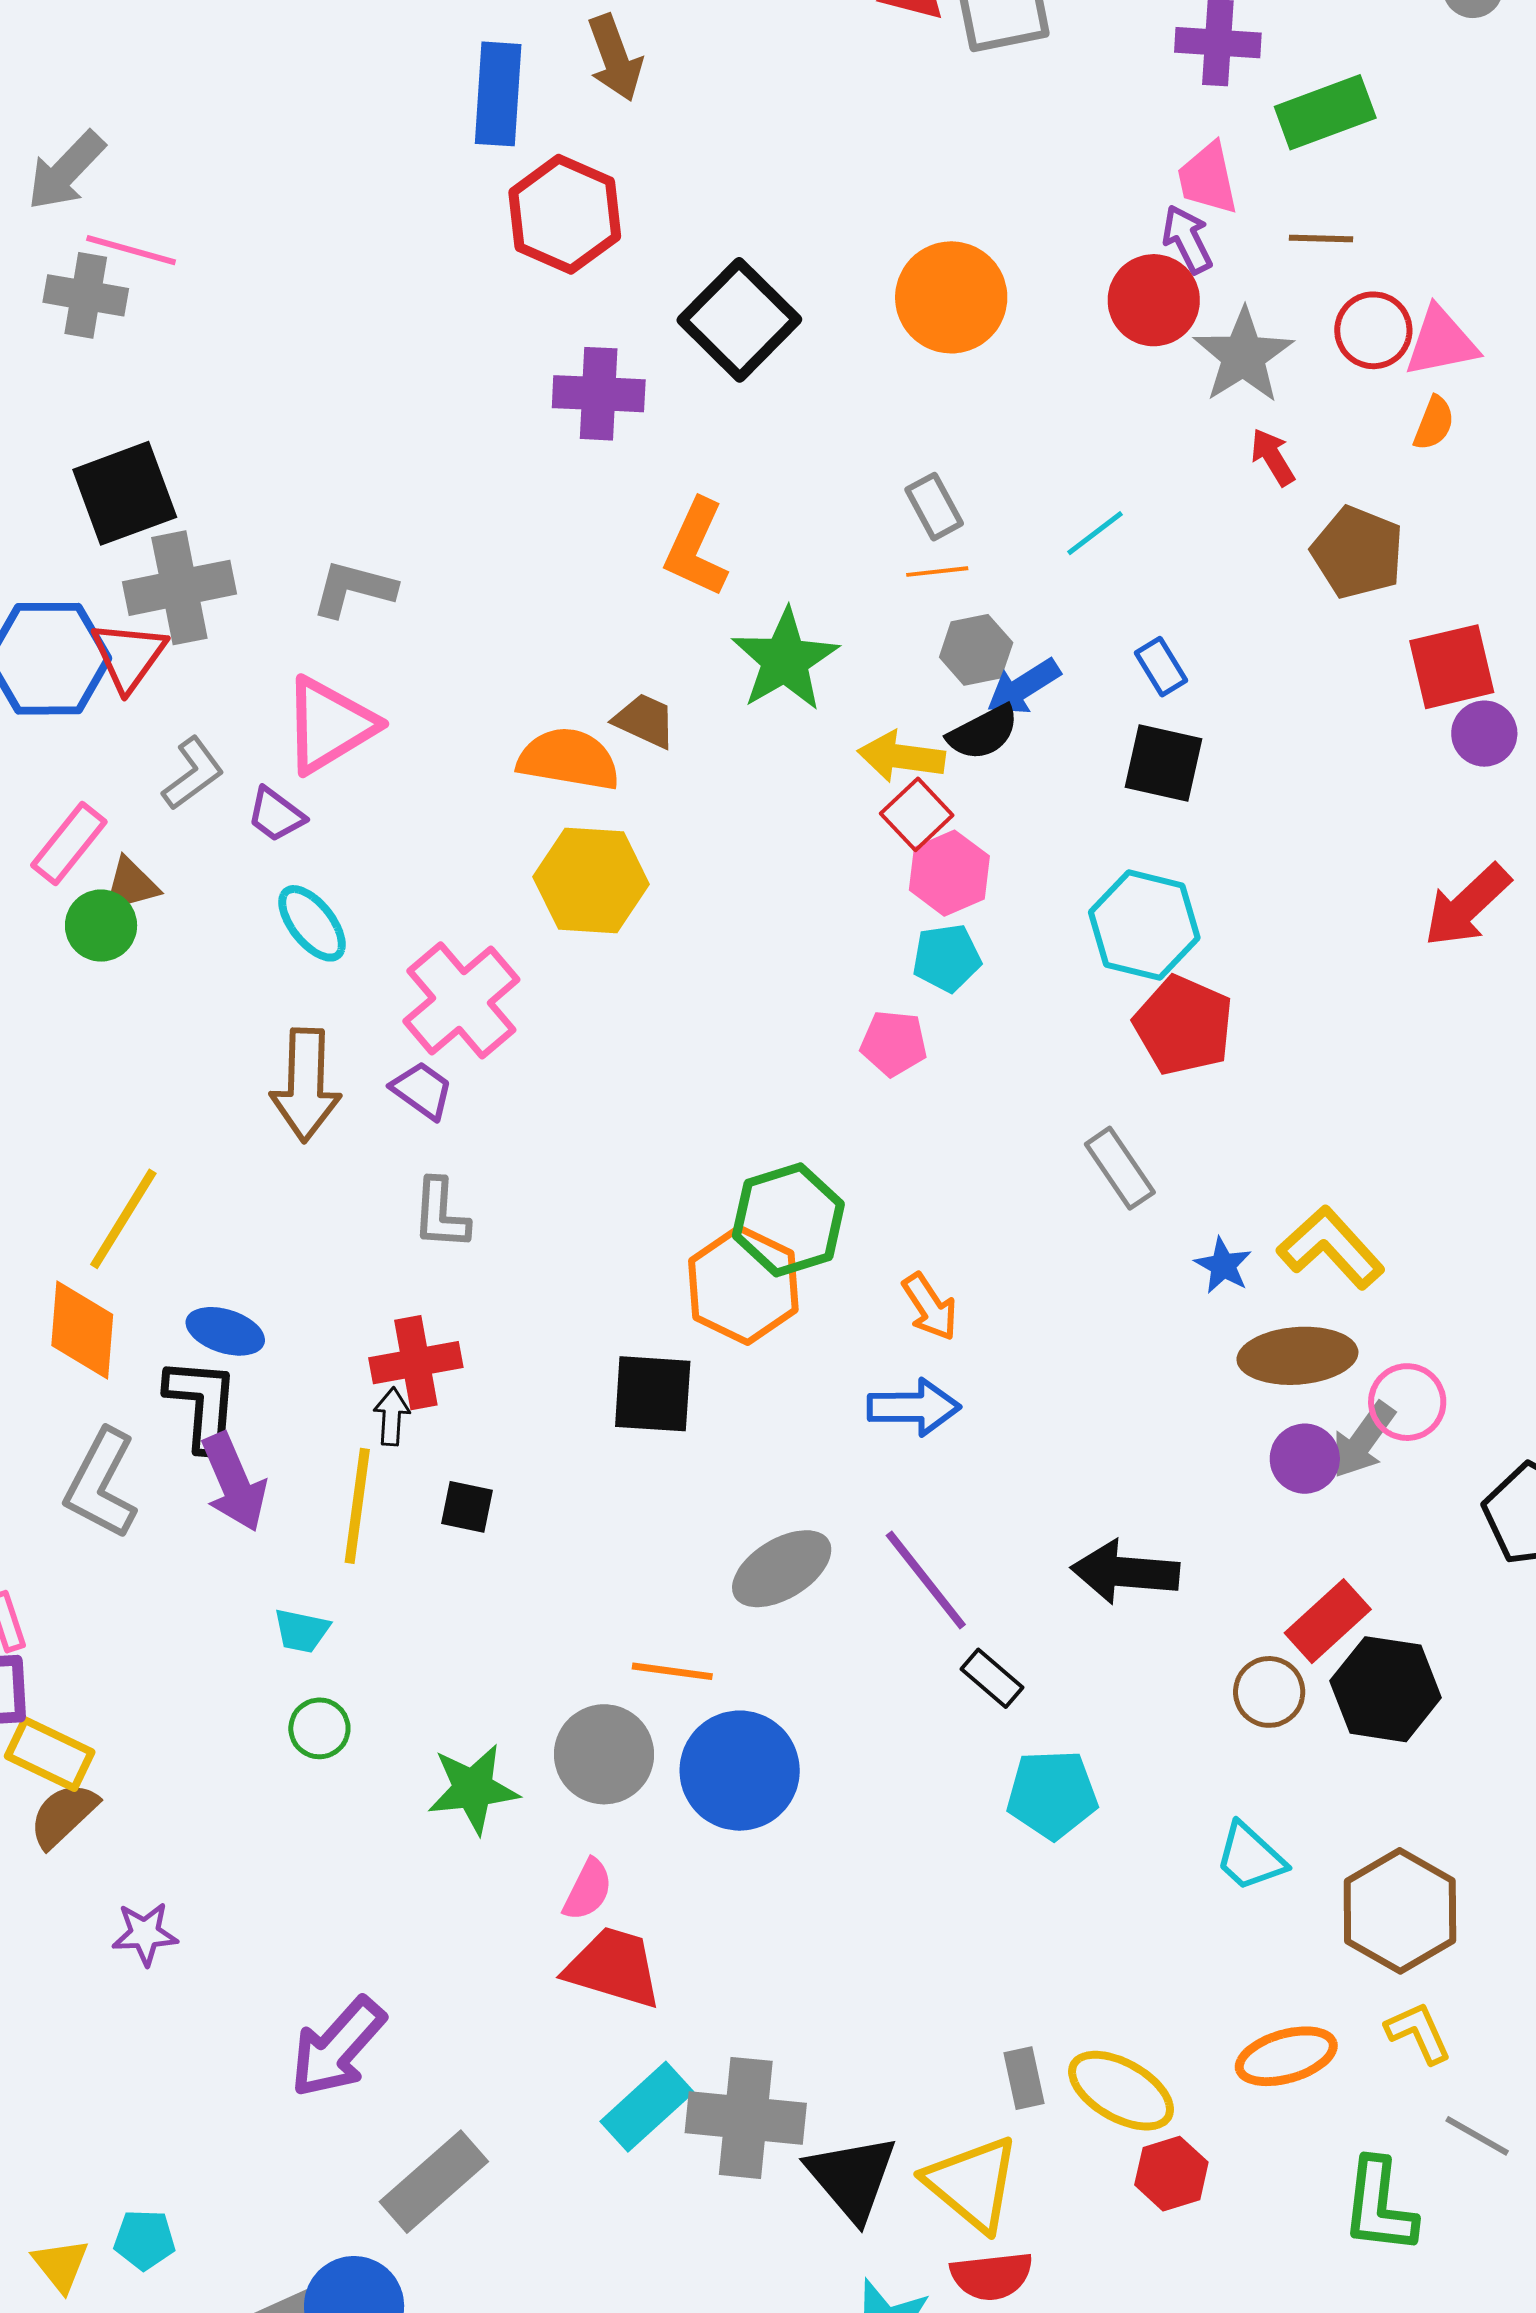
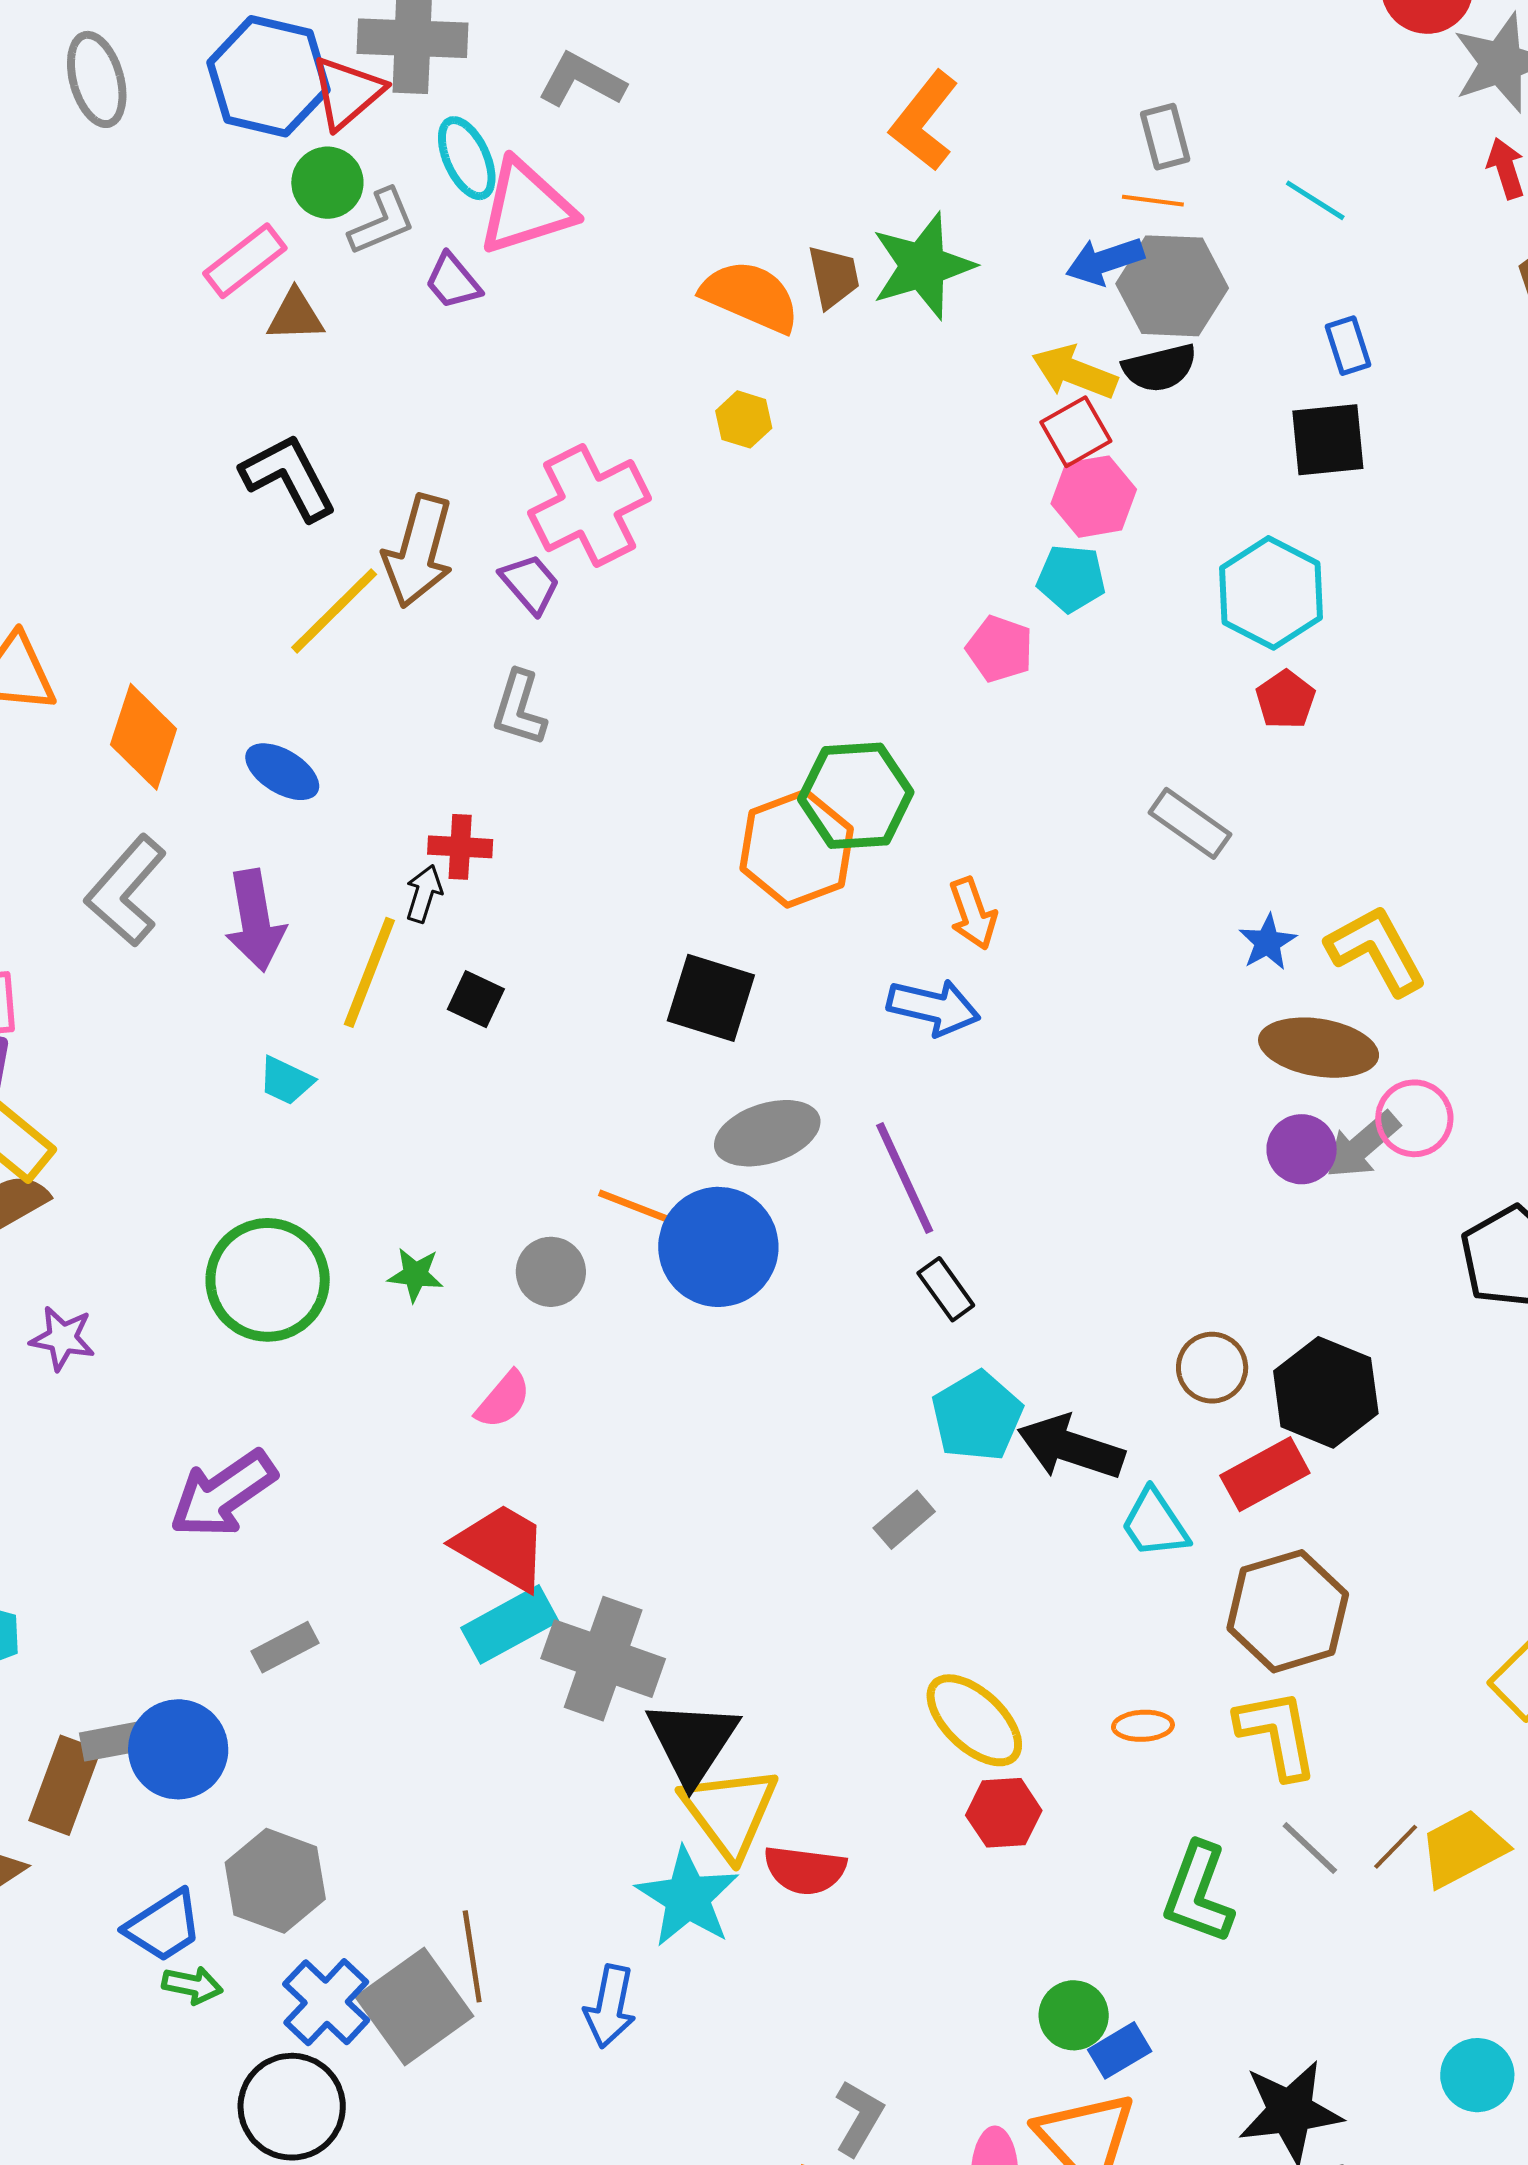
cyan line: (1095, 533) -> (1315, 200), turned 56
gray hexagon: (976, 650) -> (1172, 286), size x1.5
green star: (785, 660) -> (923, 266), moved
blue arrow: (1023, 687) -> (1105, 261), moved
brown trapezoid: (645, 721) -> (834, 277), turned 40
black square: (1164, 763) -> (1328, 440), turned -32
yellow hexagon: (591, 880) -> (744, 419), size x0.5
cyan ellipse: (312, 923) -> (467, 158), moved
green circle: (101, 926) -> (327, 183), moved
red pentagon: (1183, 1025) -> (1286, 700), size x0.6
gray rectangle: (1120, 1168) -> (1190, 823), turned -34
yellow line: (123, 1219) -> (334, 611), moved
red cross: (416, 1363) -> (460, 847), size x0.7
black square: (653, 1394) -> (711, 998), moved
black L-shape: (202, 1404) -> (289, 477), moved, turned -46
black arrow: (1125, 1572) -> (1071, 1447), moved
red rectangle: (1328, 1621) -> (1265, 1474), moved
green circle: (319, 1728) -> (268, 1280), moved, size x2.0
gray circle: (604, 1754) -> (551, 1272), size x0.7
blue circle: (740, 1771) -> (718, 1247), moved
green star: (473, 1789) -> (415, 1275), size x0.6
cyan pentagon: (1052, 1794) -> (977, 1416), turned 30
red trapezoid: (613, 1968) -> (502, 1547), moved
yellow L-shape: (1418, 2033) -> (1277, 1734), size x1.4
orange ellipse: (1286, 2056) -> (1143, 1726), size x0.6
gray rectangle: (1024, 2078) -> (904, 1520), moved, turned 48
gray rectangle: (434, 2182) -> (285, 1647), size x0.6
yellow triangle: (972, 2183) -> (730, 1812), moved

